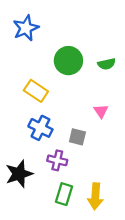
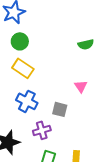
green circle: (68, 61) -> (20, 41), moved, size x0.7
purple cross: (57, 160) -> (42, 130), turned -30

